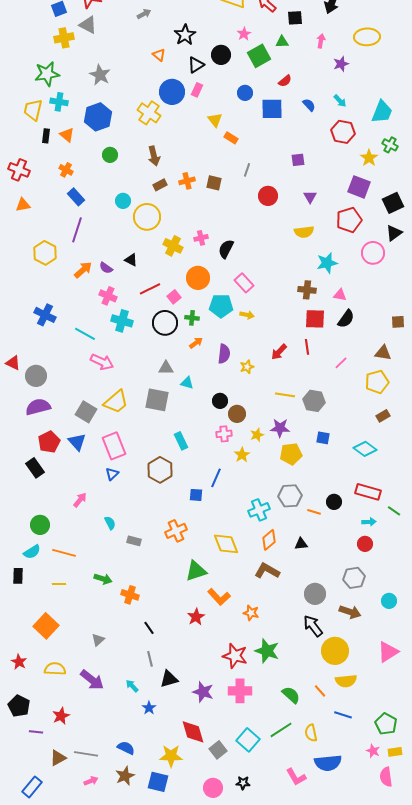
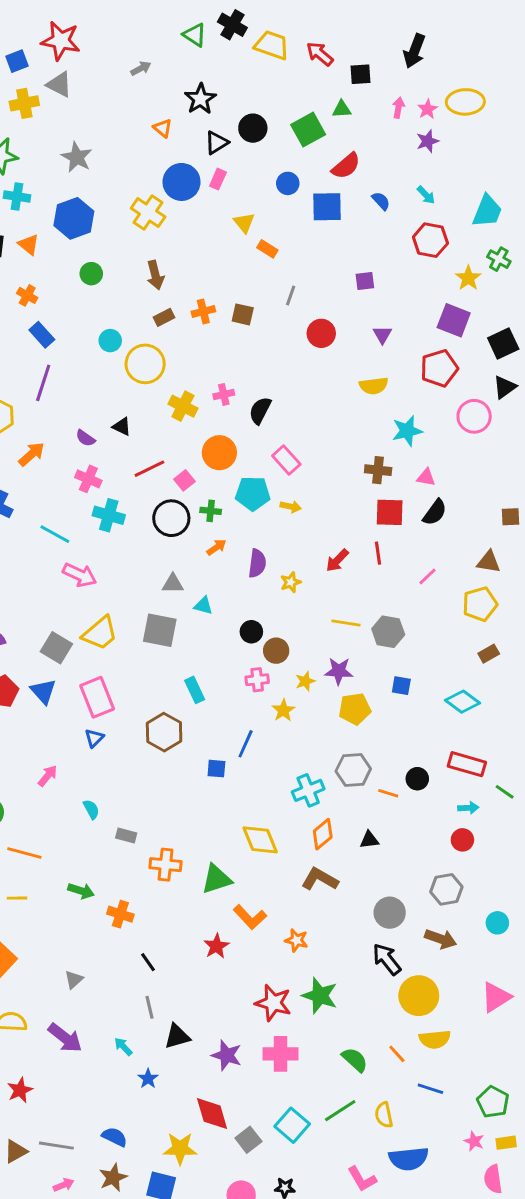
pink star: (244, 34) -> (428, 109), moved
red semicircle: (285, 81) -> (346, 166), size x1.5
orange arrow: (83, 270) -> (32, 454), moved
orange cross: (176, 531) -> (165, 865), moved, turned 30

